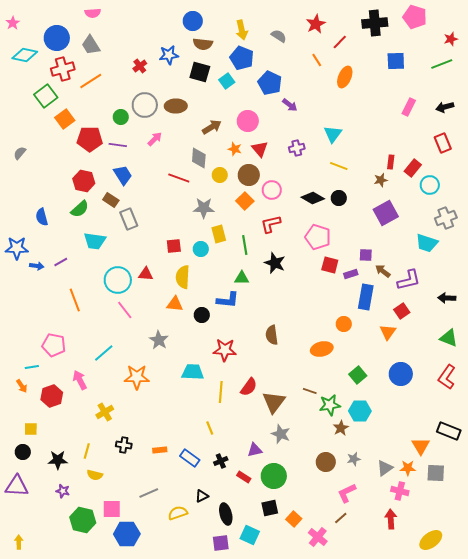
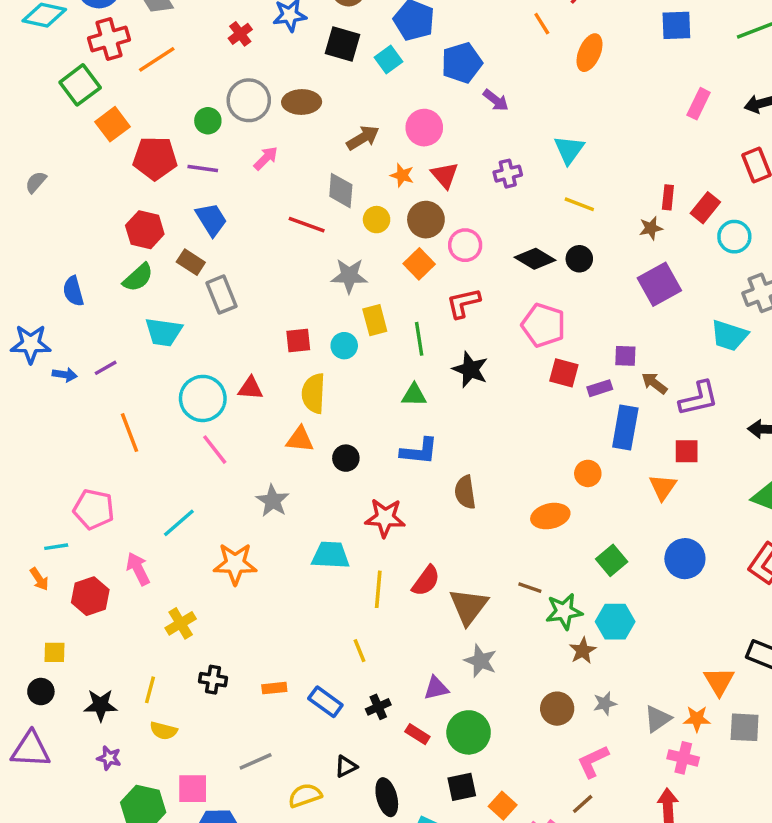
blue pentagon: (270, 83) -> (462, 63), turned 30
blue L-shape: (228, 300) -> (419, 451), moved
red square: (402, 311) -> (687, 451), turned 35

